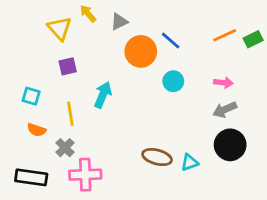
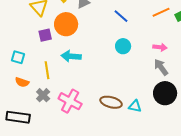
orange circle: (141, 51) -> (66, 24), moved
cyan arrow: (103, 95) -> (71, 56), turned -108
gray arrow: (225, 110) -> (161, 67), turned 78
cyan triangle: (190, 162) -> (135, 106), turned 32
pink cross: (85, 175) -> (70, 101), moved, turned 30

